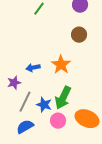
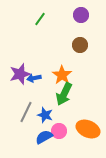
purple star: (14, 83) -> (20, 74), moved, size x1.5
green arrow: (63, 98) -> (64, 94), moved
blue semicircle: (25, 127) -> (44, 137), moved

